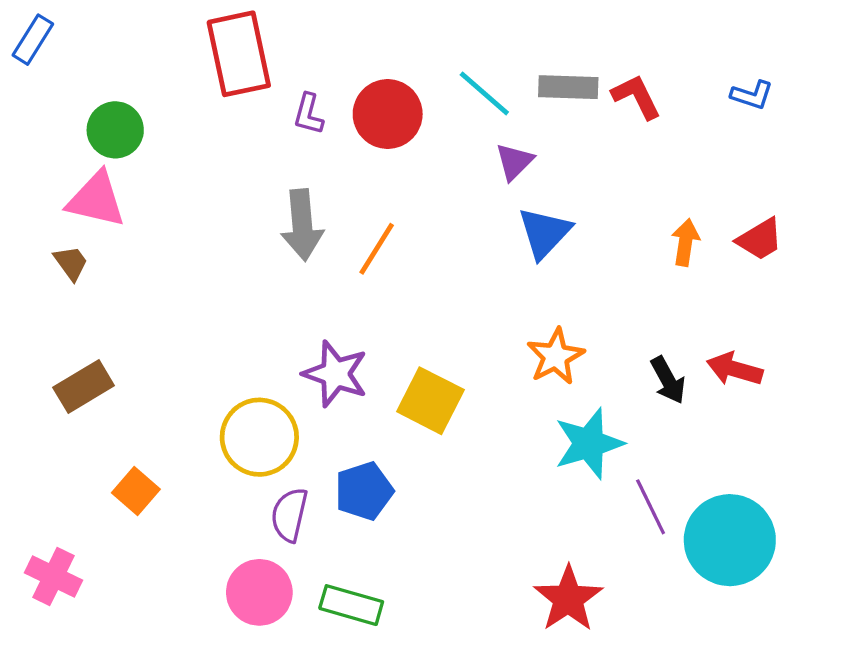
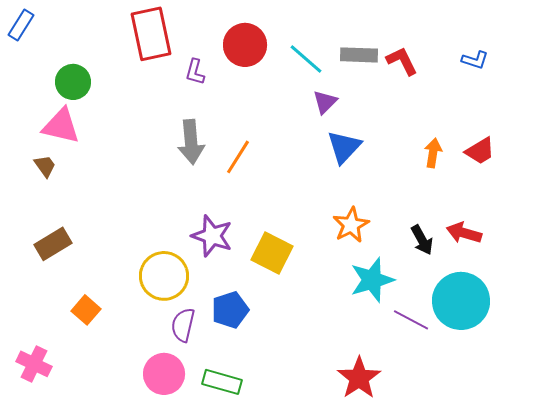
red circle: (388, 114) -> (245, 45), moved
purple line: (651, 507) -> (411, 320), turned -36
cyan circle: (730, 540) -> (461, 301), moved

